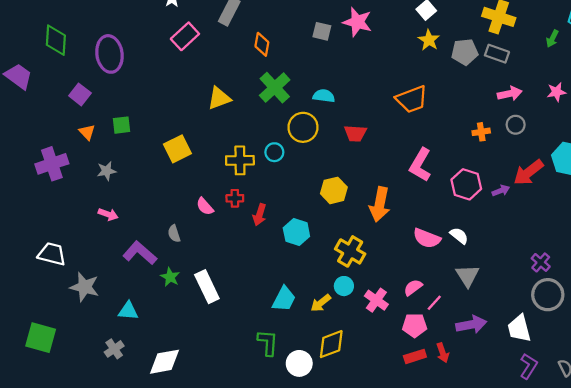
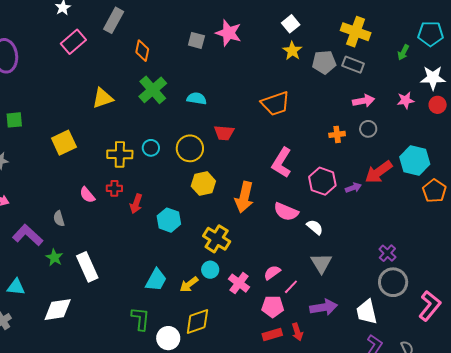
yellow circle: (303, 127) -> (190, 148), moved
pink semicircle: (427, 238) -> (286, 212), moved
white diamond: (164, 362) -> (58, 310), moved

